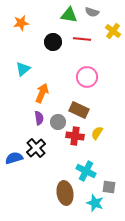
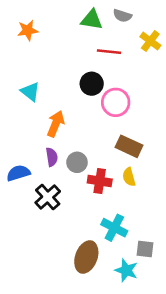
black circle: (53, 42) -> (92, 84), moved
cyan triangle: (23, 69) -> (30, 92), turned -42
brown rectangle: (79, 110) -> (129, 146), moved
yellow semicircle: (97, 133) -> (129, 177), turned -48
blue semicircle: (14, 158) -> (18, 173), moved
brown ellipse: (65, 193) -> (86, 257), turned 30

